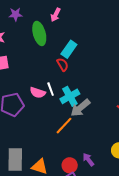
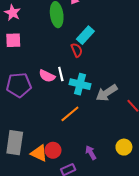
cyan cross: (70, 96) -> (80, 84), turned 36
gray arrow: (80, 108) -> (107, 93), moved
red circle: (70, 165) -> (53, 150), moved

